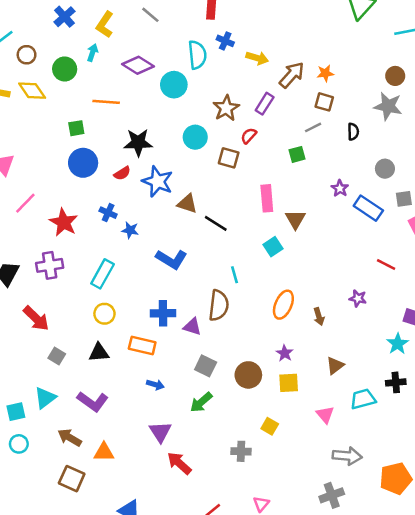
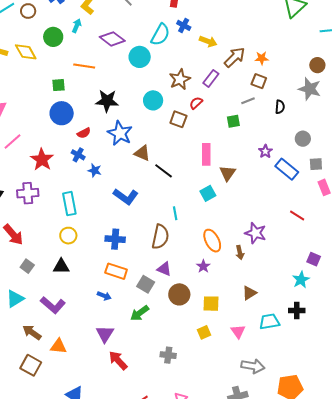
brown circle: (27, 55) -> (28, 11), moved
cyan semicircle: (197, 55) -> (160, 35), turned 30
red semicircle: (122, 173) -> (84, 133), moved
cyan rectangle: (102, 274) -> (69, 204), turned -45
purple star: (358, 298) -> (255, 233), moved, size x1.5
orange ellipse: (283, 305) -> (212, 241), turned -55
purple triangle: (192, 327) -> (164, 269), moved
orange rectangle: (142, 345) -> (116, 271), moved
purple star: (285, 353) -> (203, 266), moved
yellow square: (270, 426) -> (204, 332), moved, turned 32

